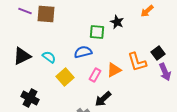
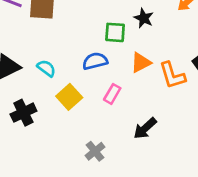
orange triangle: (114, 70) -> (141, 63), moved
black cross: (30, 98) -> (23, 113), moved, turned 36
black arrow: (103, 99) -> (145, 128), moved

